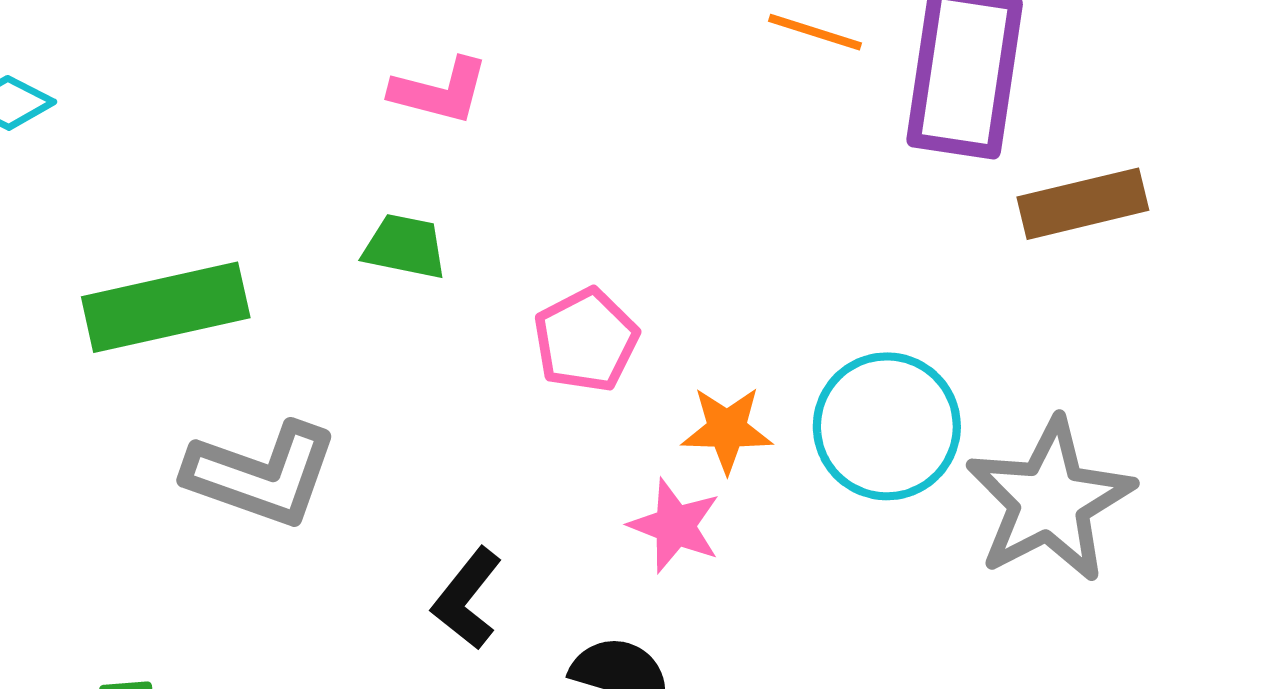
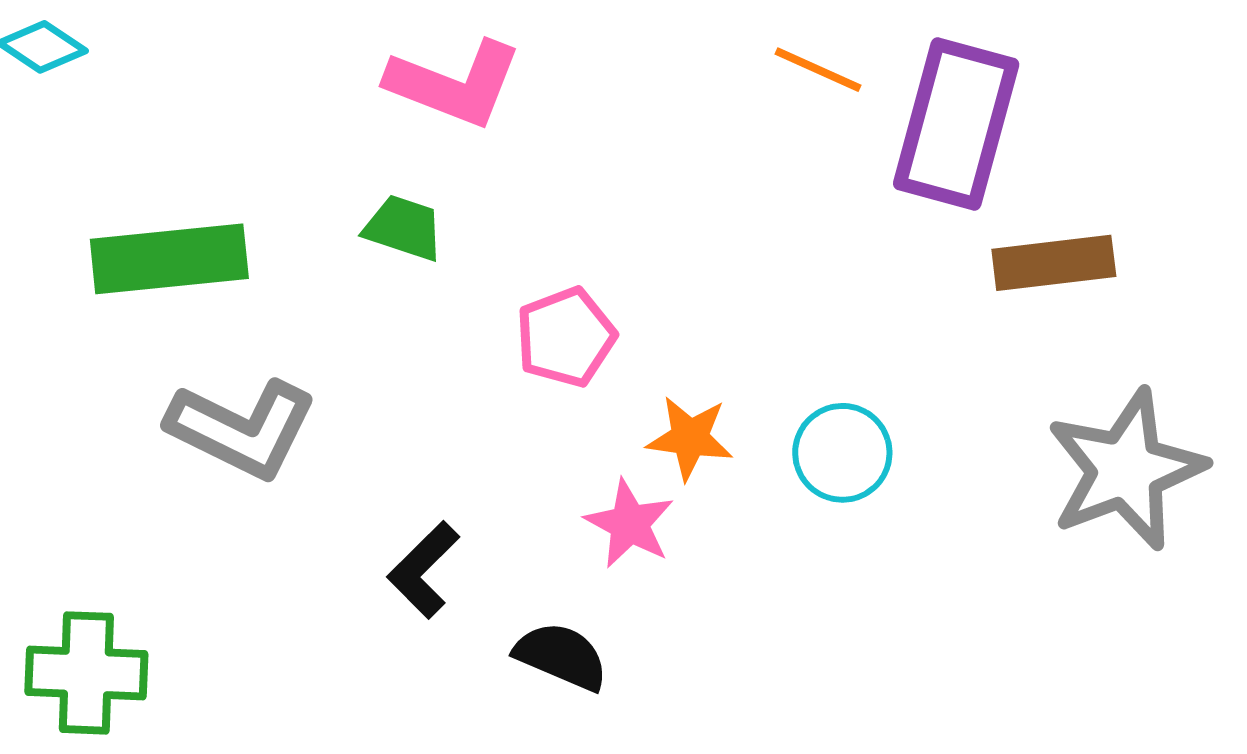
pink L-shape: (440, 91) -> (454, 84), size x1.4
cyan circle: (887, 426) -> (842, 453), size x0.7
gray star: (1050, 500) -> (1126, 470), moved

